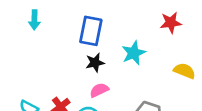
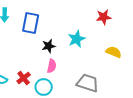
blue rectangle: (91, 31) -> (31, 23), moved
pink semicircle: (99, 90) -> (52, 66), turned 128

